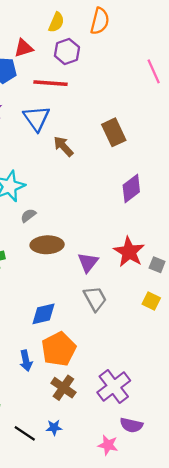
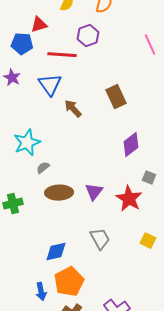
purple hexagon: (67, 52) -> (88, 36), moved
purple triangle: (88, 262) -> (94, 192), moved
gray square: (157, 265) -> (149, 178), moved

